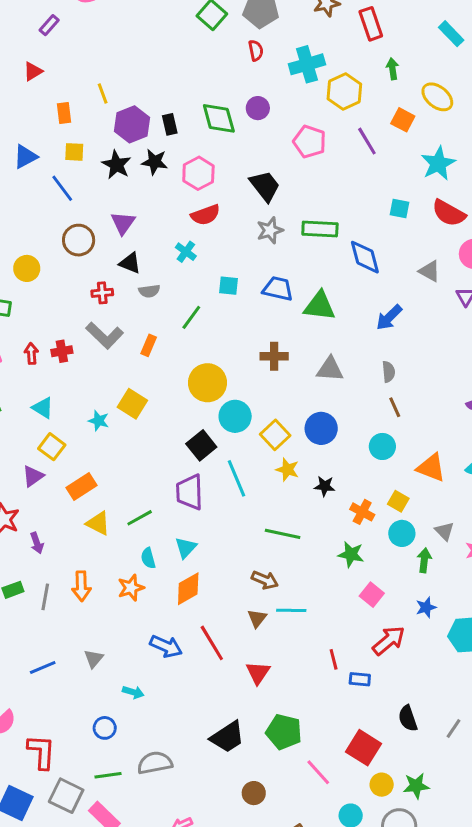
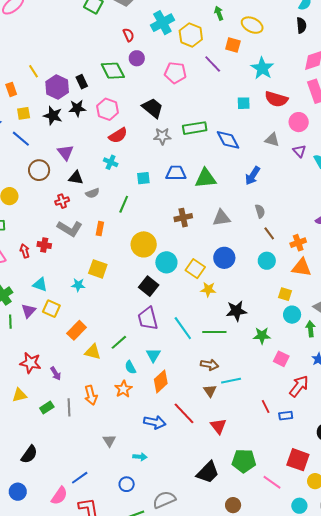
red semicircle: (256, 50) -> (128, 35), moved
gray star: (270, 230) -> (162, 136), turned 30
red cross: (62, 351) -> (44, 245), turned 32
purple triangle: (33, 476) -> (28, 311), moved
cyan line: (237, 478) -> (183, 328), moved
black star: (325, 486) -> (236, 311), moved, size x1.5
orange cross: (362, 512) -> (298, 243), moved, turned -35
blue line: (43, 667) -> (80, 478), moved

